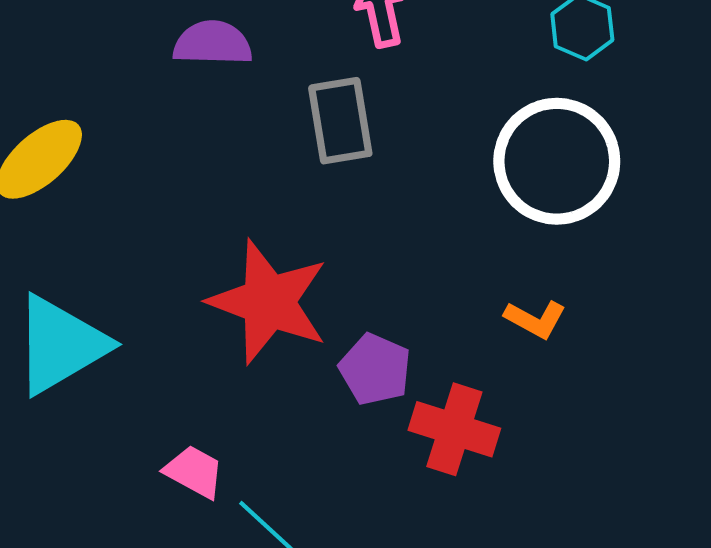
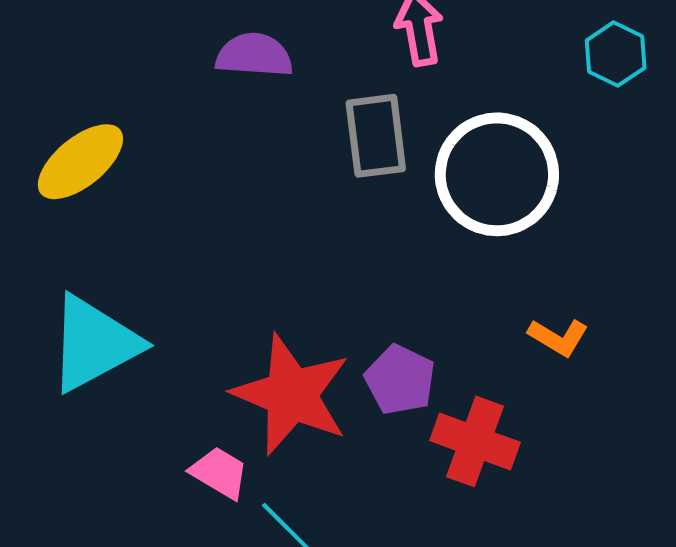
white circle: (557, 161) -> (497, 174), moved
red star: (269, 302) -> (291, 395), moved

